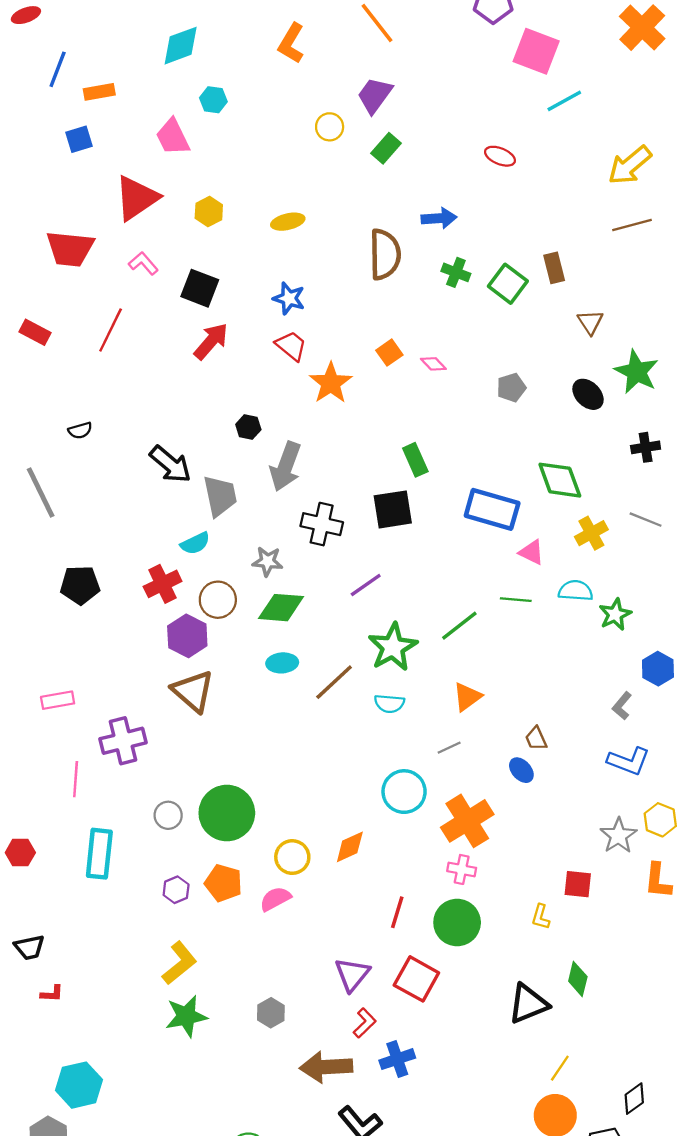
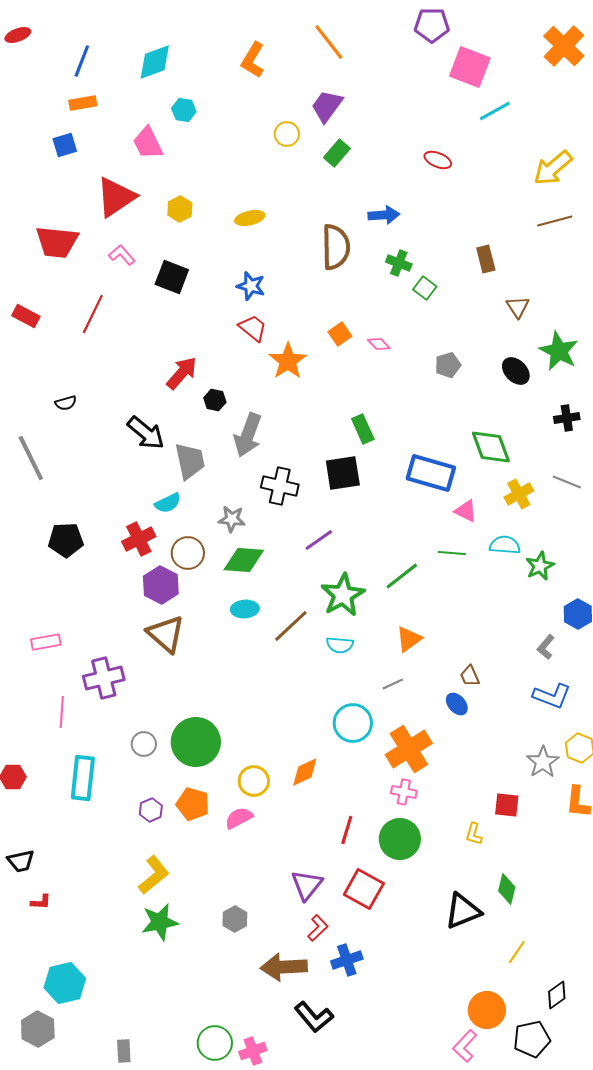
blue line: (58, 69) -> (82, 61), moved
green square: (508, 284) -> (425, 288), moved, size x0.7
red arrow: (211, 341) -> (182, 373), moved
yellow line: (560, 1068) -> (517, 952), moved

